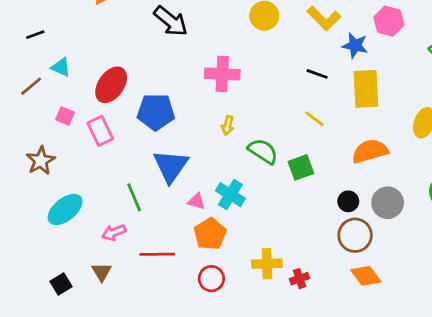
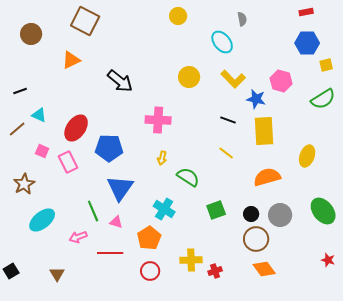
green square: (301, 167) -> (216, 210), moved
pink triangle: (196, 201) -> (116, 222), moved
brown triangle: (102, 272) -> (57, 274), moved
black square: (61, 284) -> (11, 271), moved

